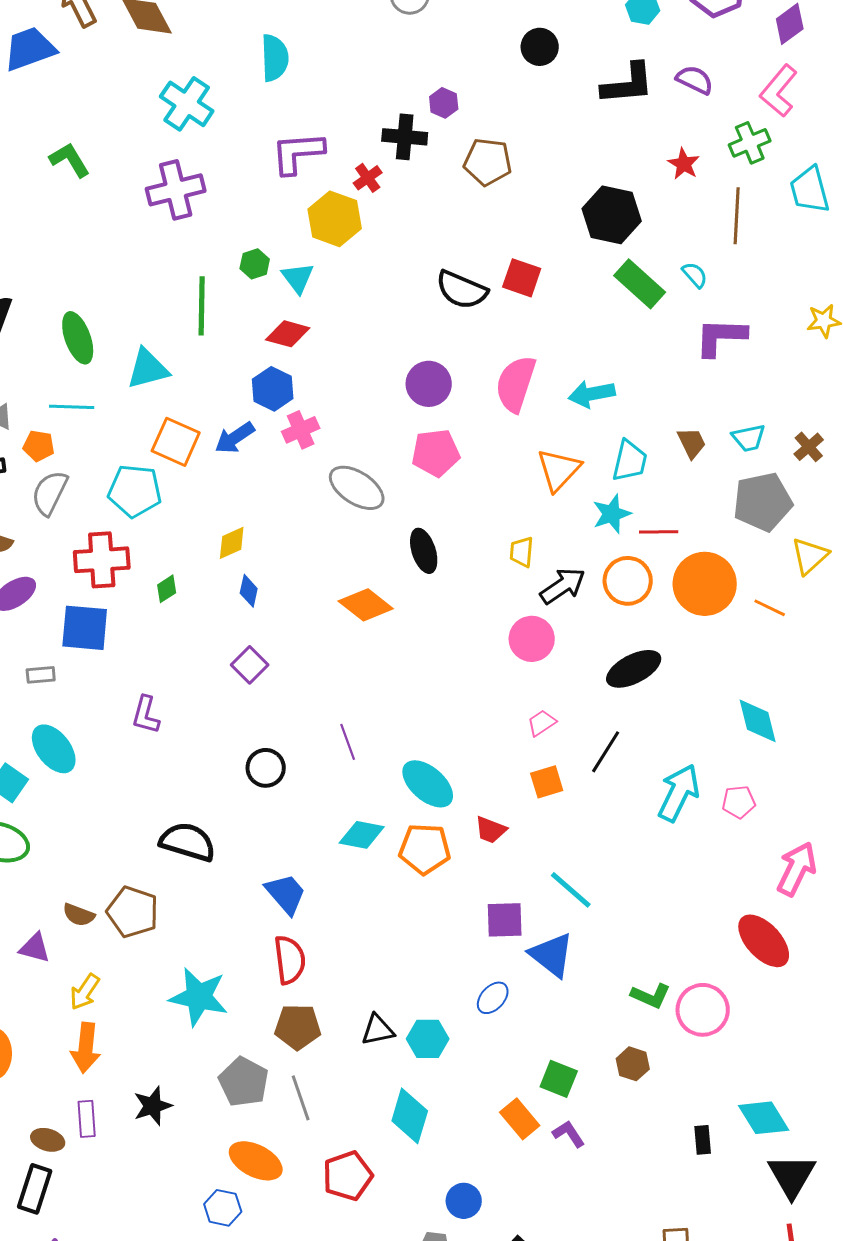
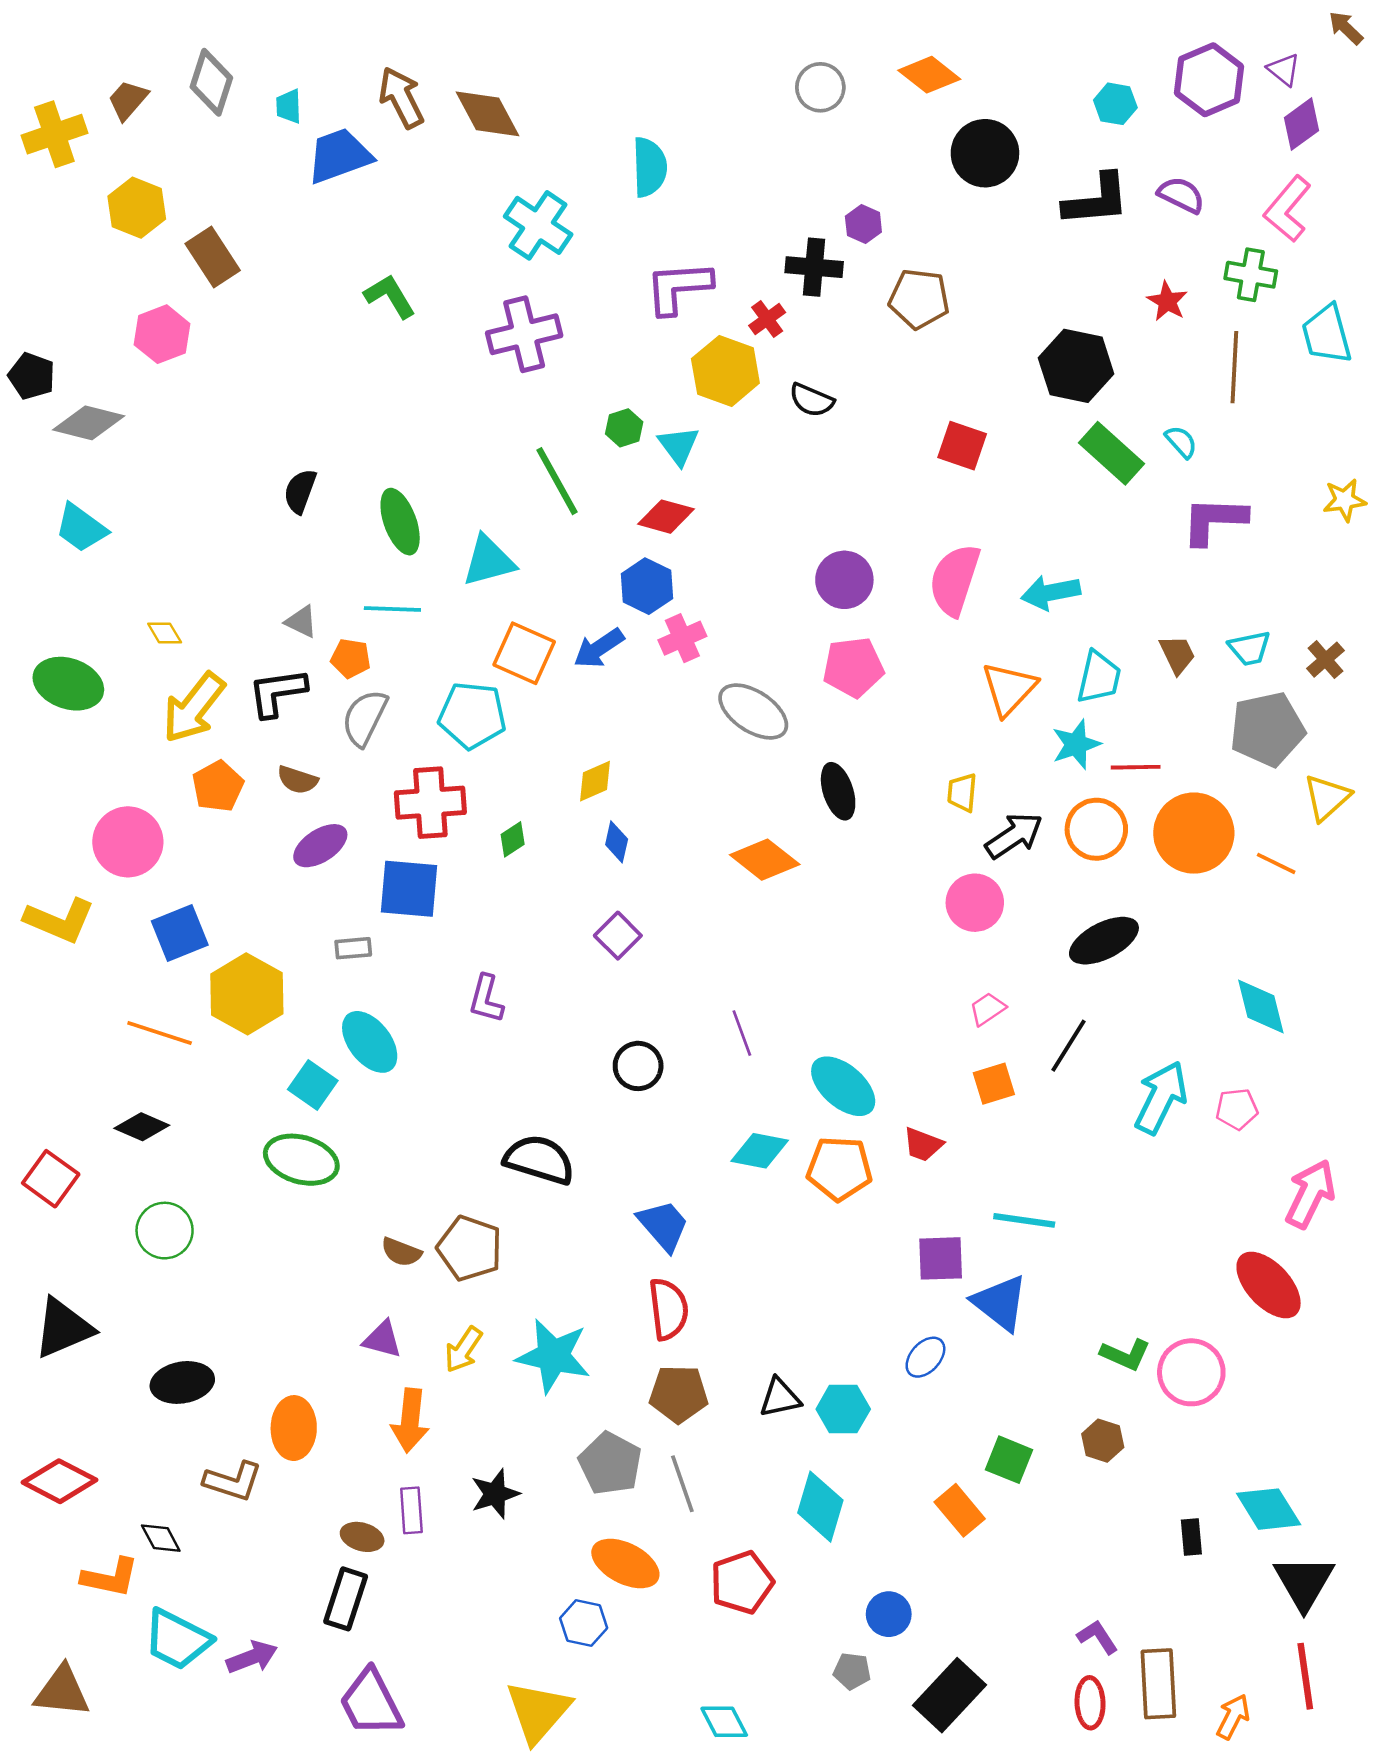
black circle: (540, 47) -> (985, 153), size x1.4
green cross: (750, 143) -> (1251, 275), turned 33
black semicircle: (462, 290) -> (812, 400), moved, size x0.7
green line: (202, 306) -> (557, 481), turned -30
cyan line: (571, 890) -> (1024, 1220), turned -33
purple triangle: (35, 948) -> (382, 1339), moved
yellow arrow: (85, 992) -> (463, 1350), moved
purple L-shape: (569, 1134) -> (1098, 1637), moved

